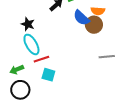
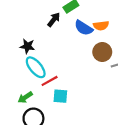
orange semicircle: (98, 11) -> (101, 26), moved
brown circle: (94, 25) -> (102, 52), moved

